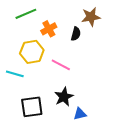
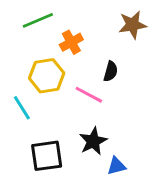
black semicircle: (76, 34) -> (111, 71), moved
cyan line: (15, 74) -> (22, 108), turned 42

